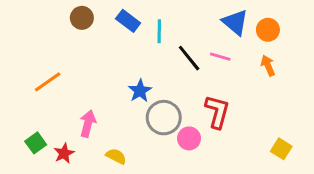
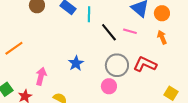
blue star: (140, 91) -> (76, 63), moved
red L-shape: (217, 112) -> (145, 64), moved, turned -80
gray circle: (164, 118) -> (117, 65), moved

